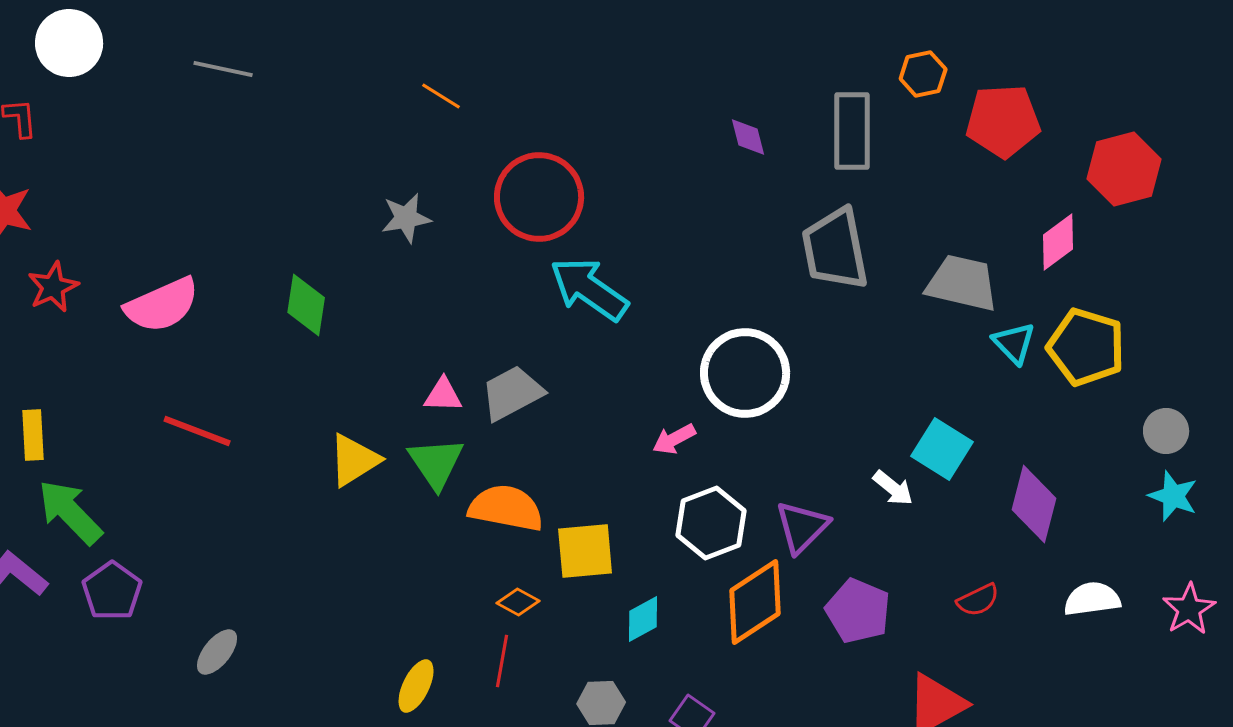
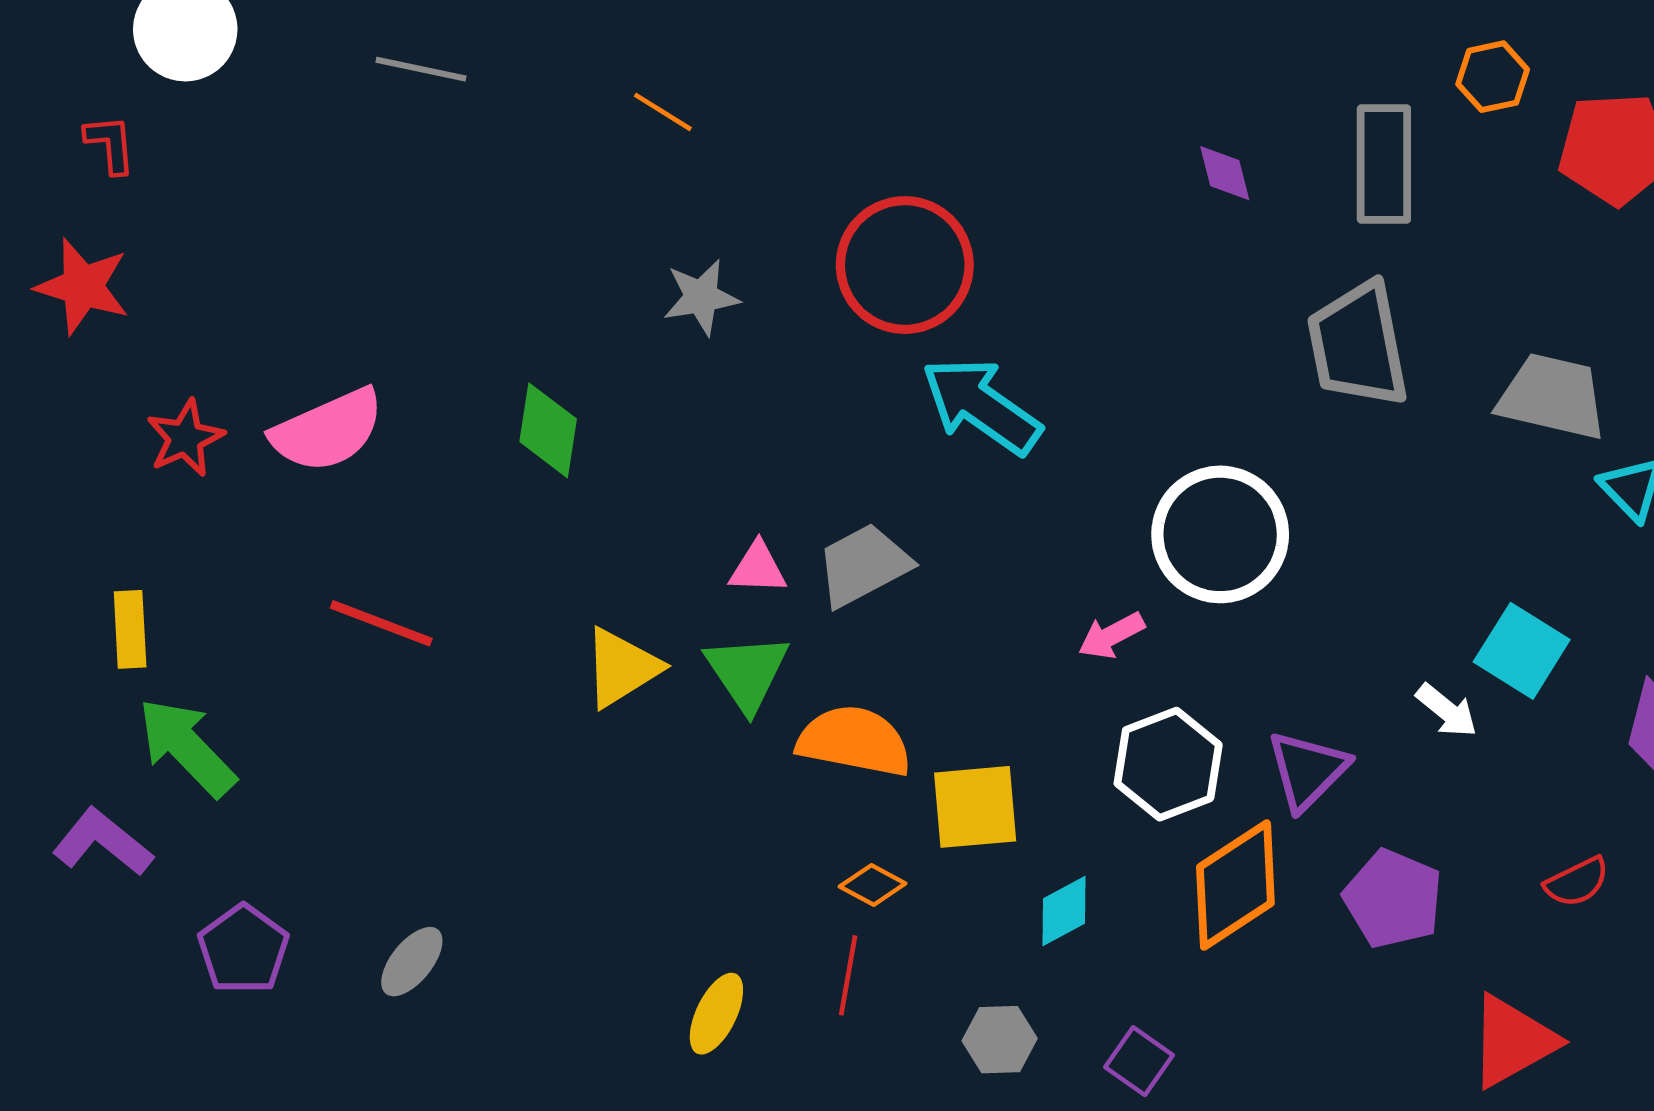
orange line: (441, 96) -> (663, 112), moved
red star: (53, 287) -> (185, 438), moved
purple pentagon: (112, 591) -> (243, 949), moved

